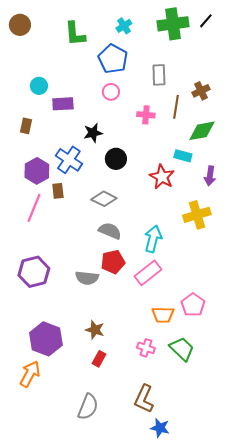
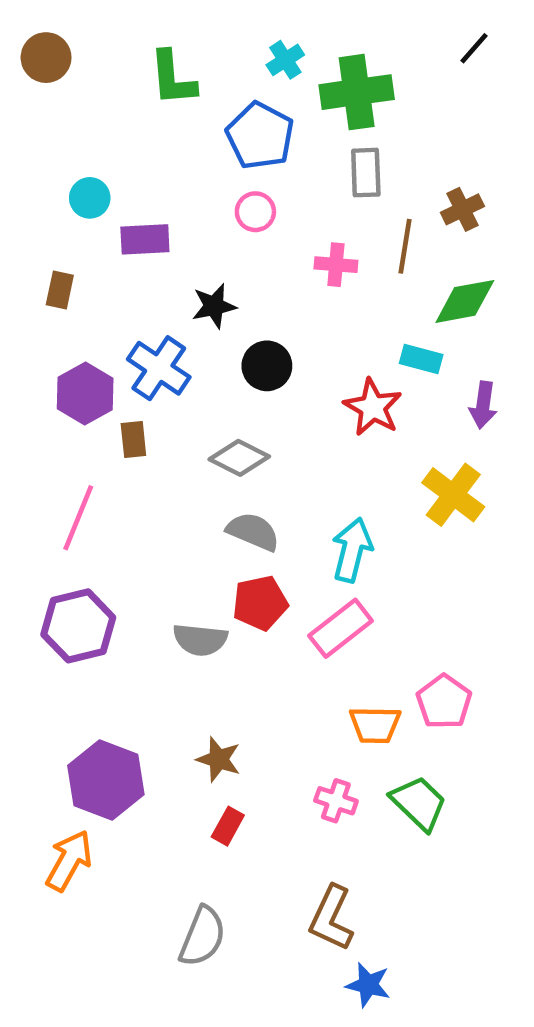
green cross: (173, 24) -> (357, 92), moved
pink line: (34, 208) -> (78, 518), moved
yellow cross: (197, 215) -> (453, 495), turned -36

